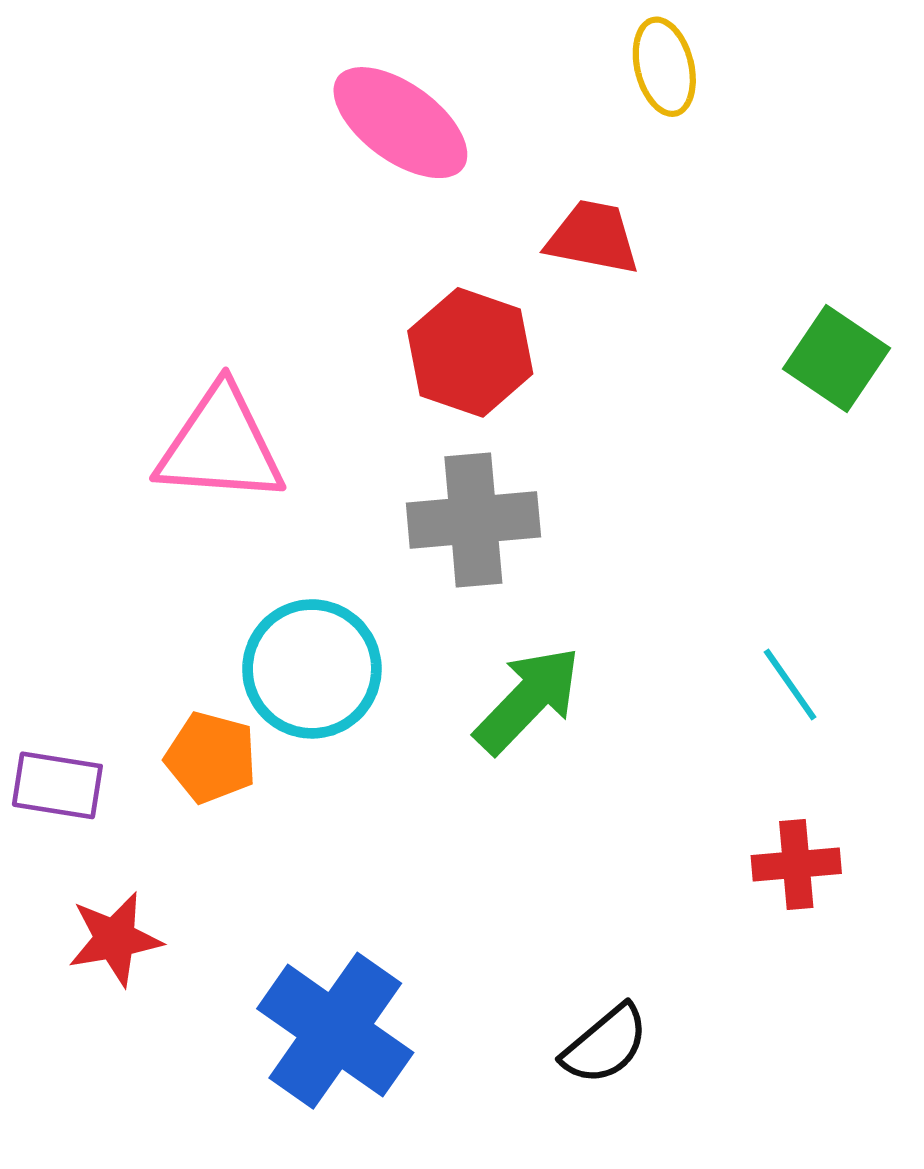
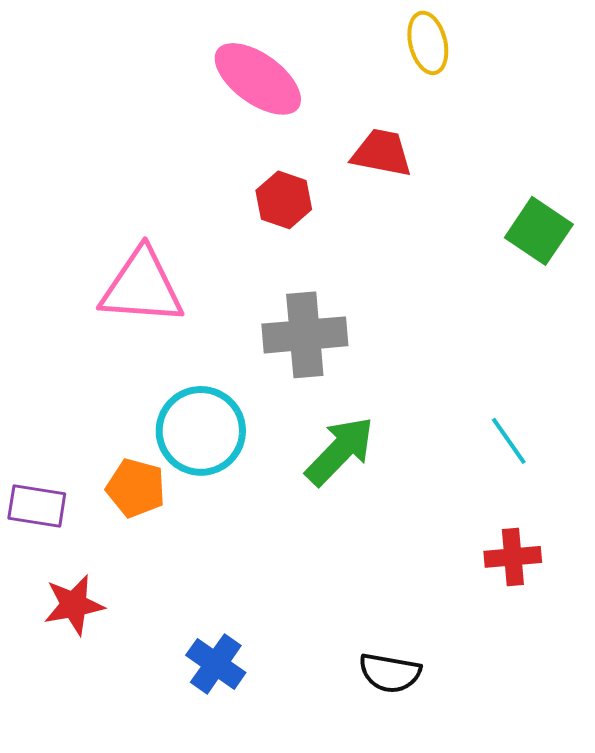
red hexagon: (470, 352) -> (284, 200), moved, size x0.7
blue cross: (335, 1031) -> (216, 664), size x0.6
black semicircle: (605, 1045) -> (390, 673), turned 50

